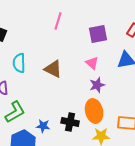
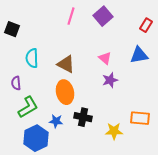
purple square: (98, 34) -> (103, 16), moved, turned -30
orange ellipse: (94, 111) -> (65, 92), moved

